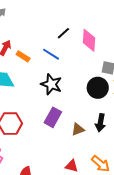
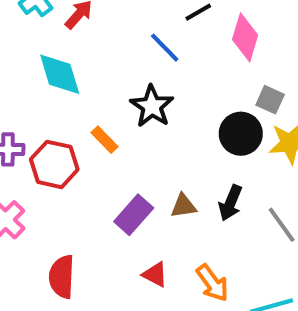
orange rectangle: (23, 56) -> (104, 140), moved
purple rectangle: (53, 117) -> (134, 215), moved

